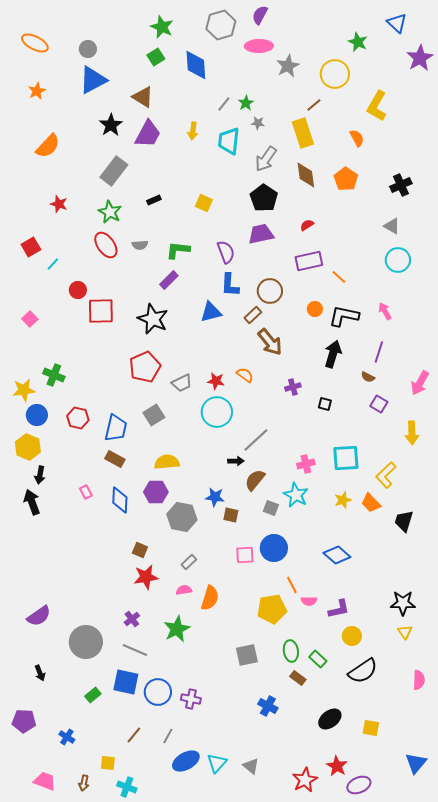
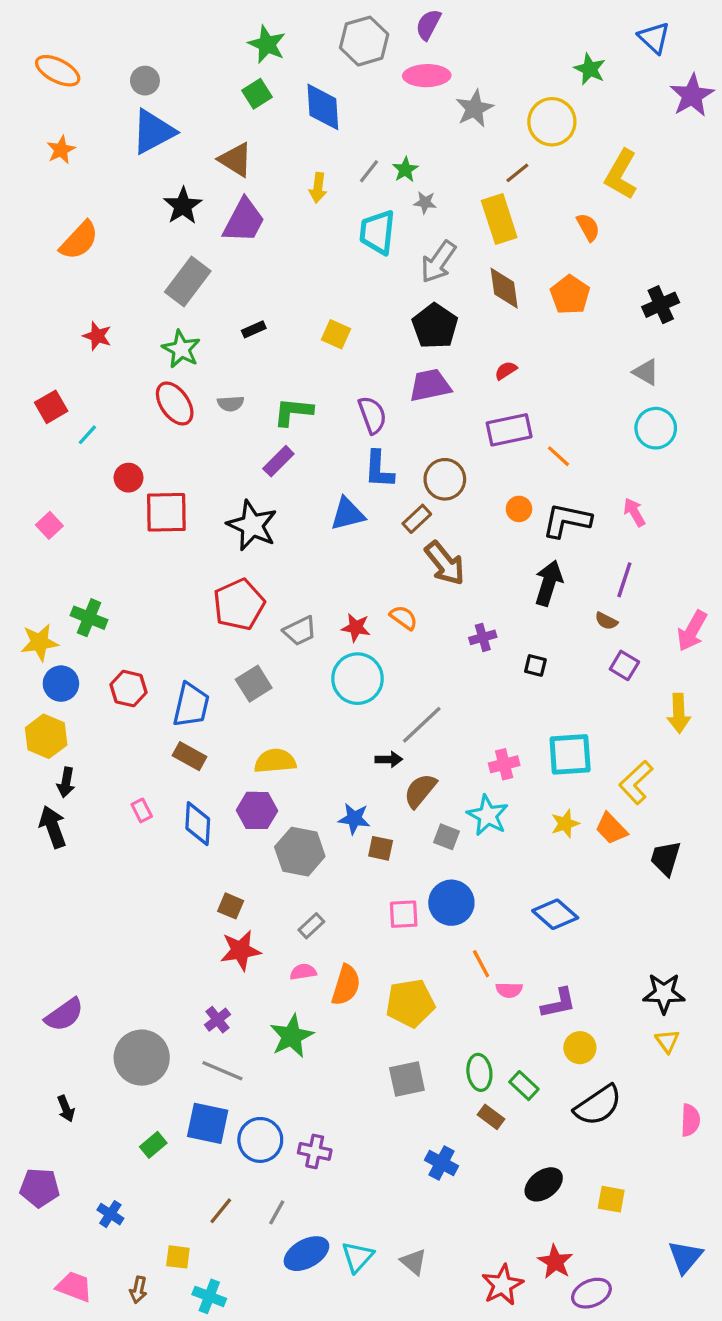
yellow arrow: (193, 131) -> (318, 188), moved
yellow pentagon: (272, 609) -> (410, 1003), moved

